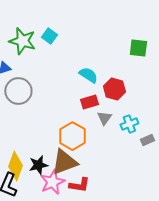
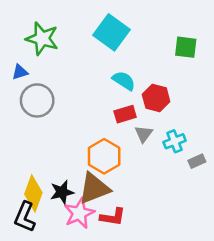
cyan square: (49, 36) -> (111, 32), moved, size x1.8

